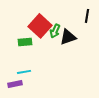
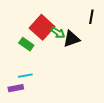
green arrow: (55, 31) -> (58, 33), turned -80
green rectangle: (25, 42) -> (26, 44), turned 40

